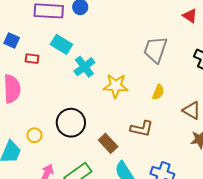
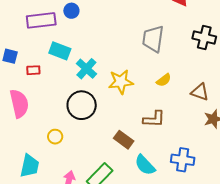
yellow semicircle: (158, 92) -> (164, 80), turned 42
black circle: (71, 123) -> (82, 105), moved
yellow circle: (35, 135) -> (55, 137), moved

